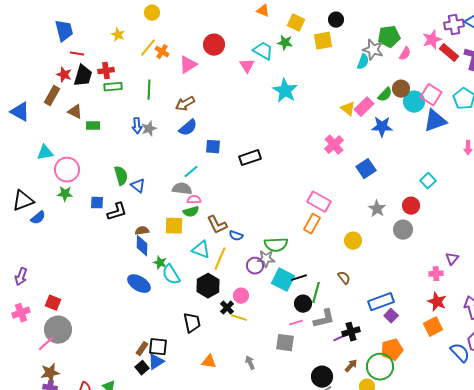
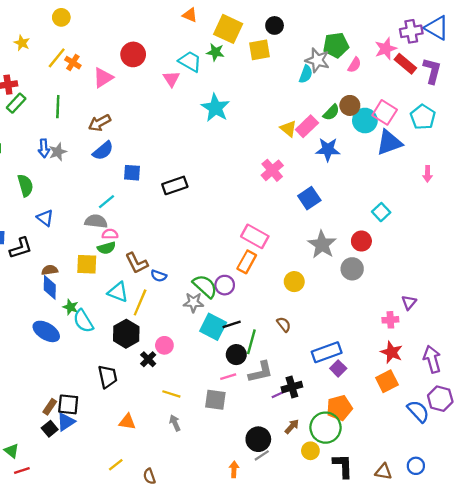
yellow square: (296, 23) -> (228, 29), size x1.4
green rectangle: (113, 87) -> (16, 103), turned -42
green semicircle: (121, 176) -> (25, 185), moved
gray star: (377, 209) -> (322, 245), size x1.4
green semicircle: (276, 245) -> (205, 286), turned -135
purple circle: (255, 266) -> (225, 285), moved
yellow line: (239, 318) -> (171, 394), moved

